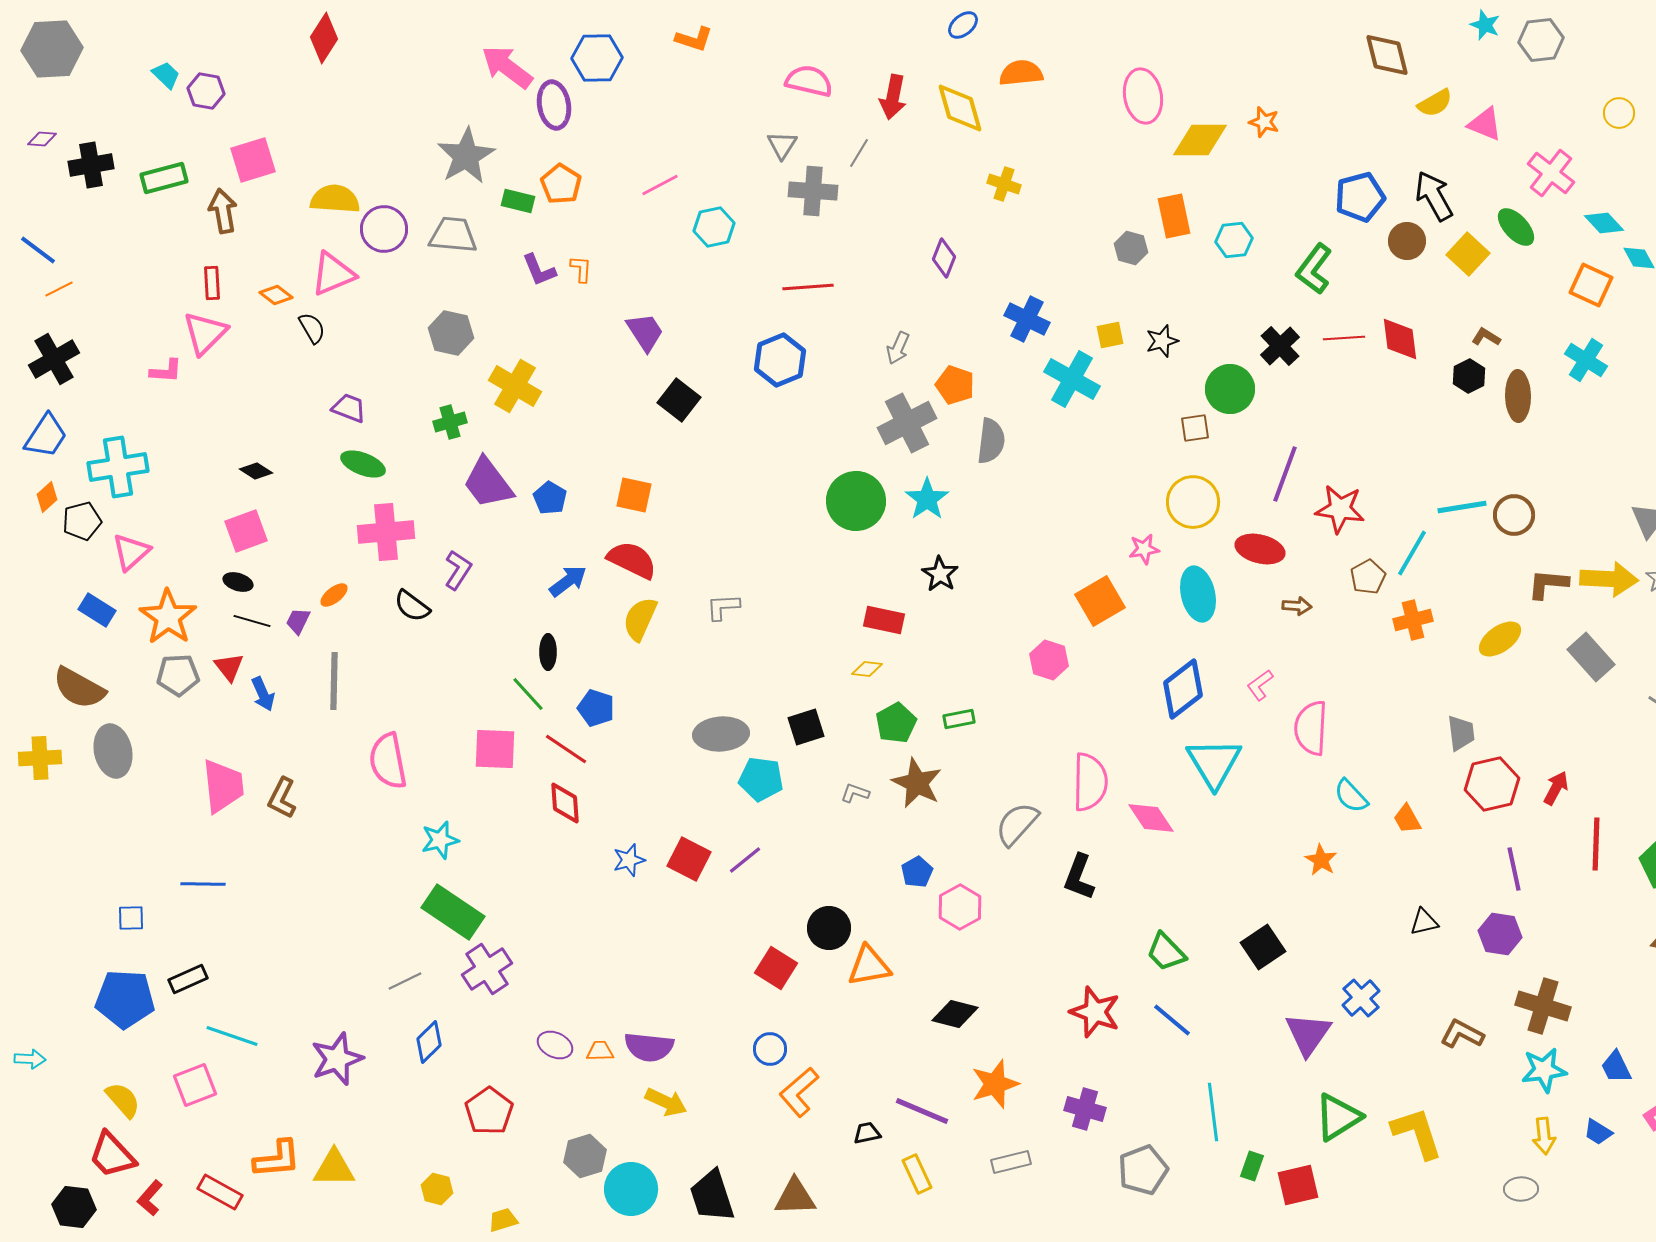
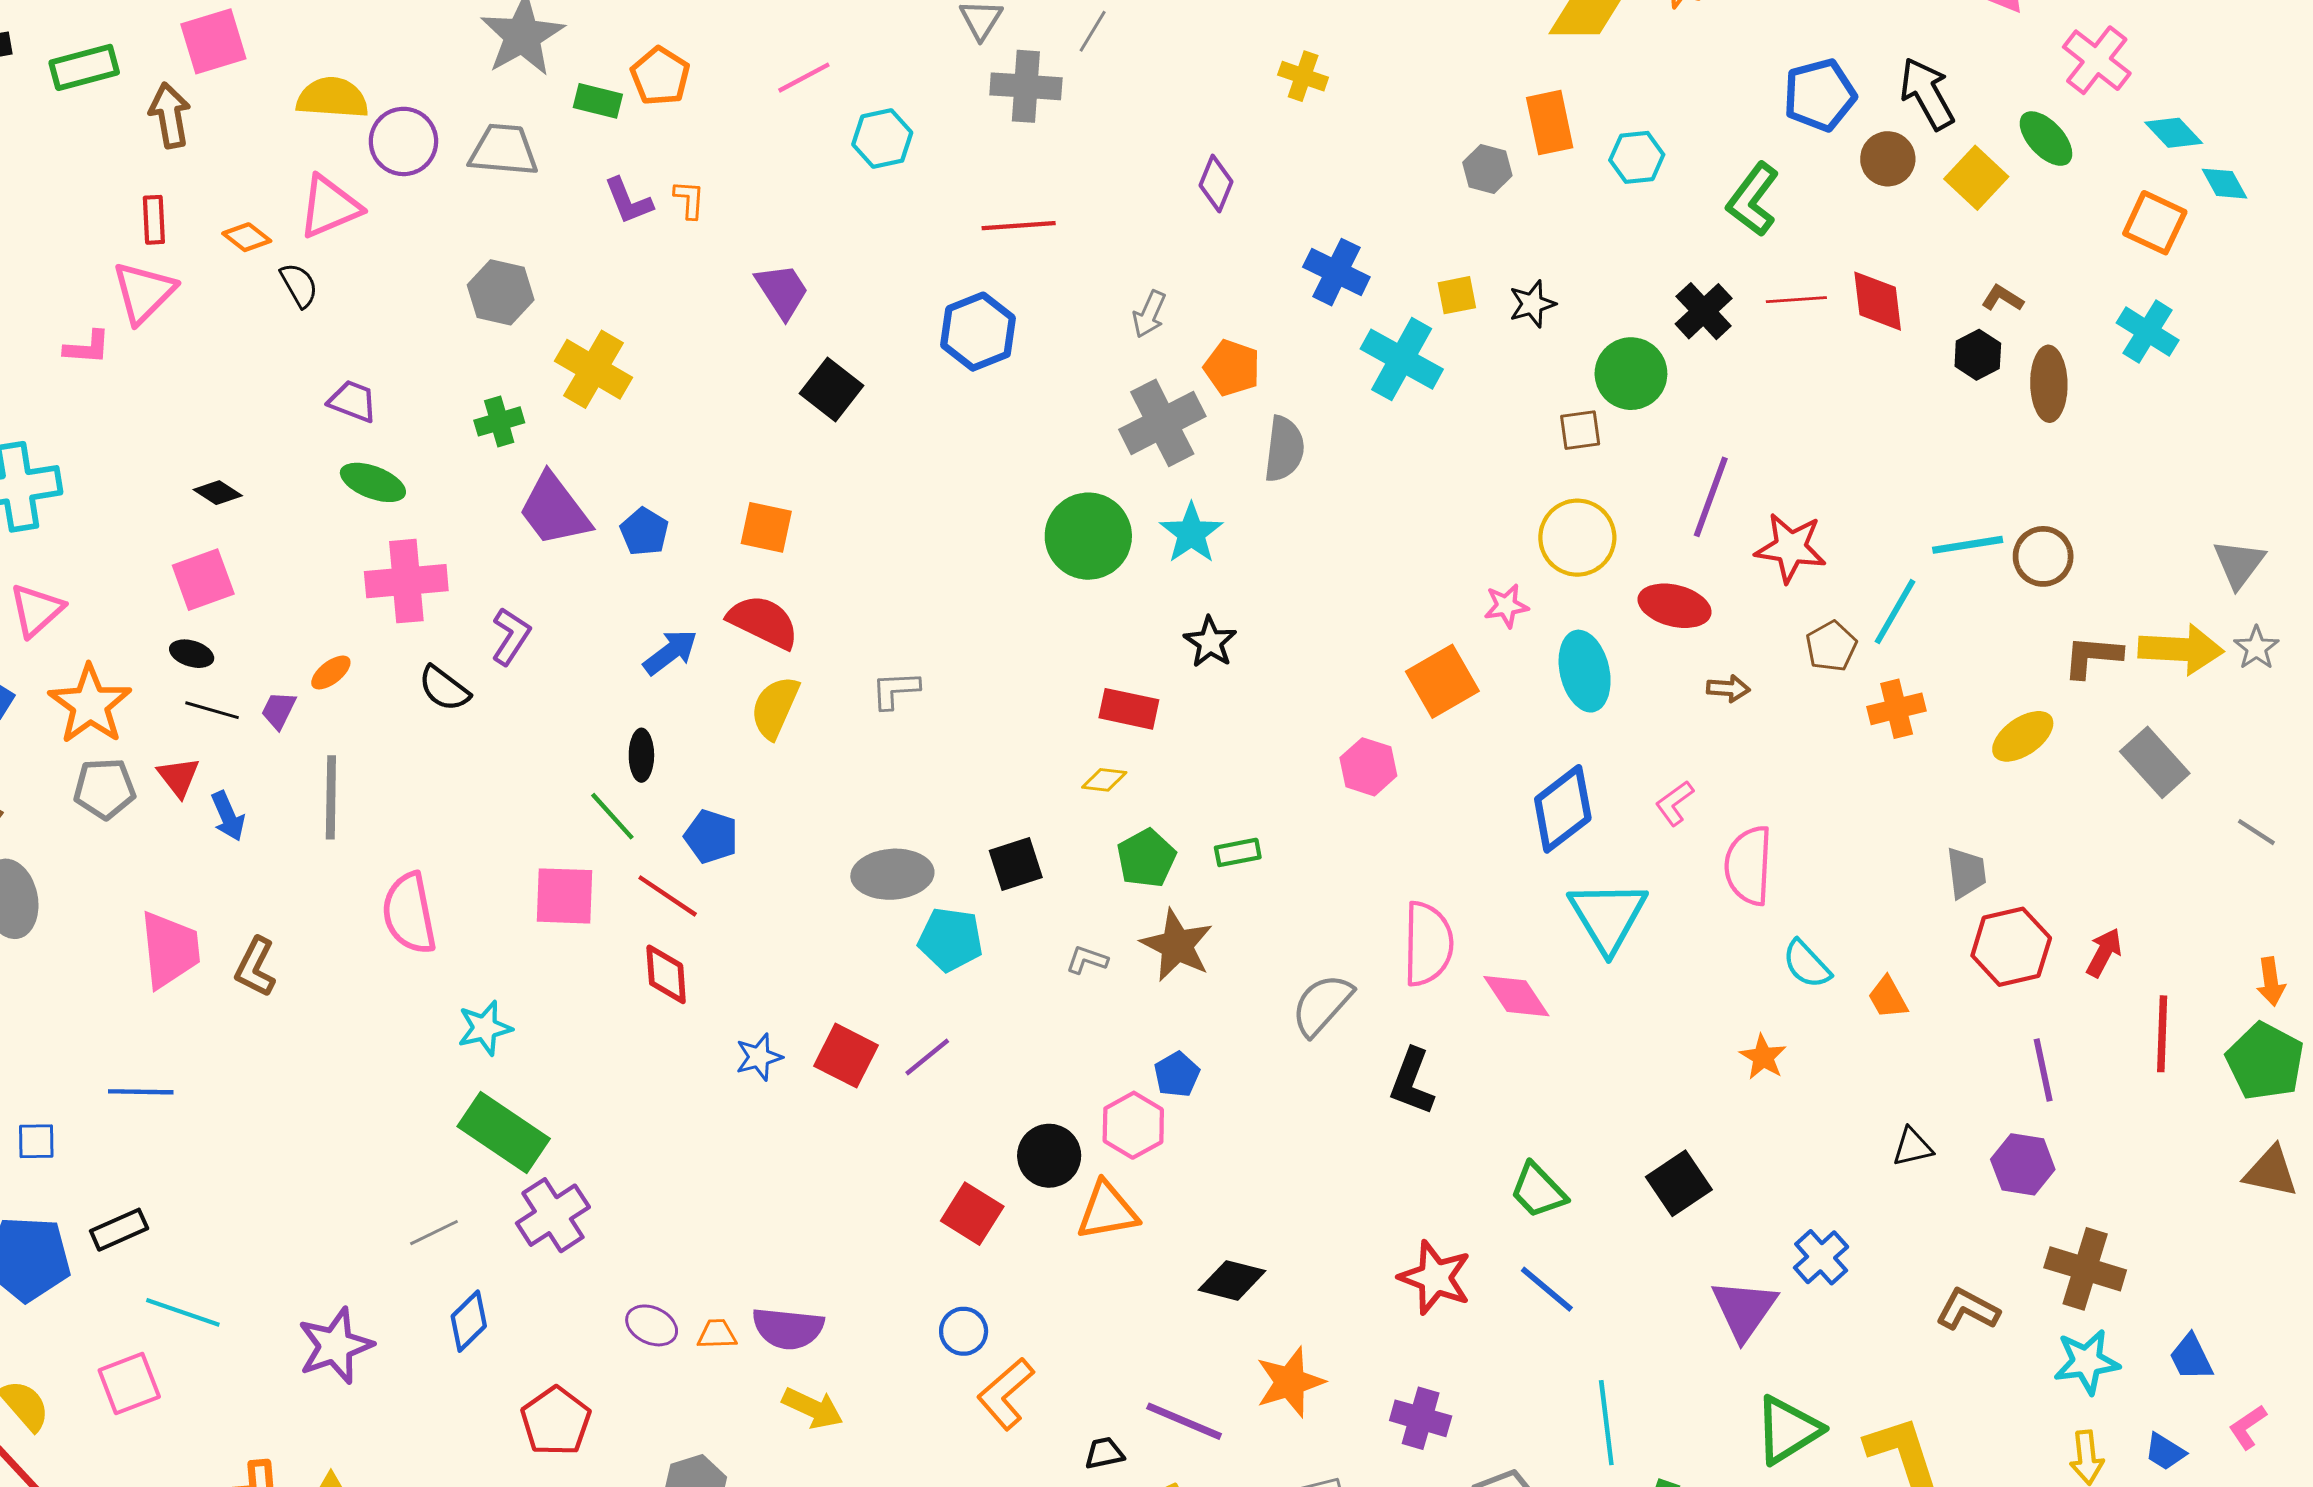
pink hexagon: (960, 907) -> (1133, 1125), moved

